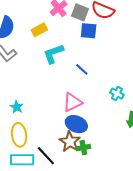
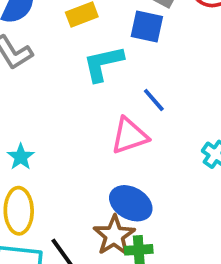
blue square: (89, 31) -> (147, 27), moved
pink triangle: (73, 102) -> (129, 136), moved

